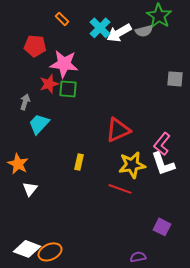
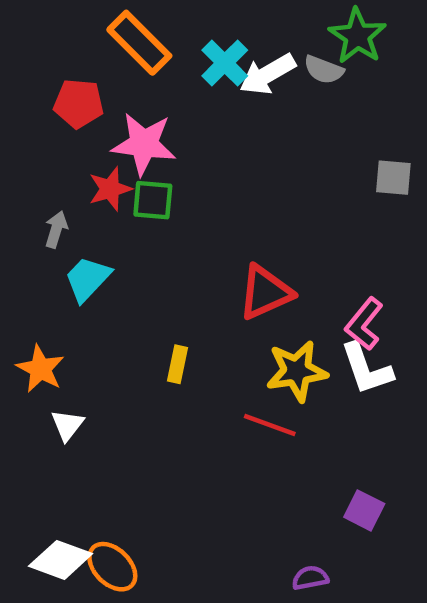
orange rectangle: (62, 19) -> (139, 43), size x2.0
gray semicircle: (144, 31) -> (324, 70), turned 36
orange ellipse: (50, 252) -> (112, 567), turned 70

